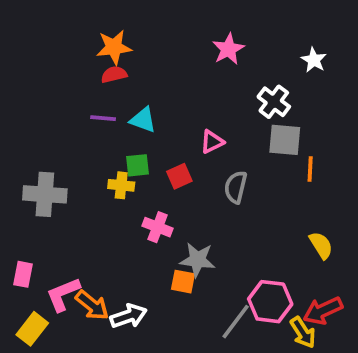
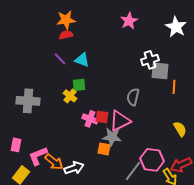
white star: (314, 60) -> (176, 27), size x1.5
white cross: (274, 102) -> (150, 60), moved, turned 36
purple line: (103, 118) -> (60, 59), turned 40
pink triangle: (212, 142) -> (120, 121), moved, size x1.6
red square: (179, 176) -> (102, 117), moved, turned 32
yellow cross: (121, 185) -> (70, 96), turned 32

